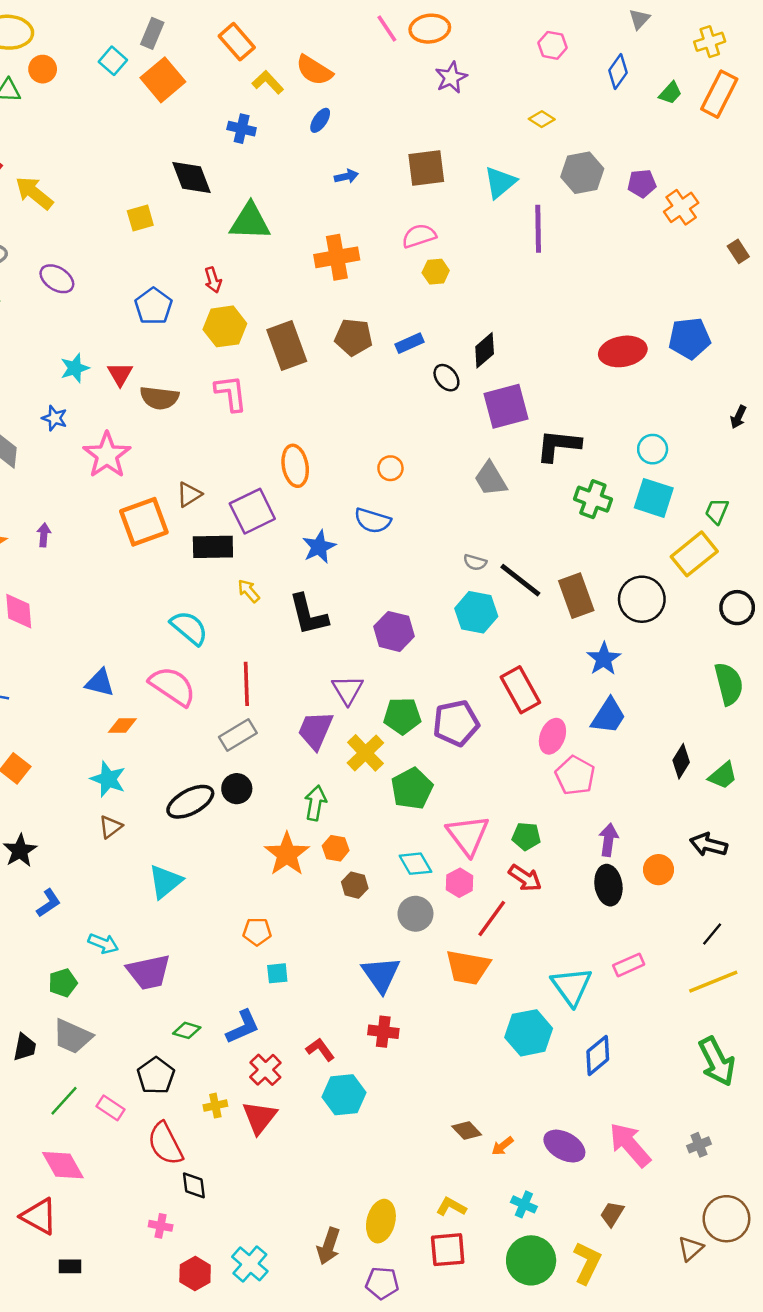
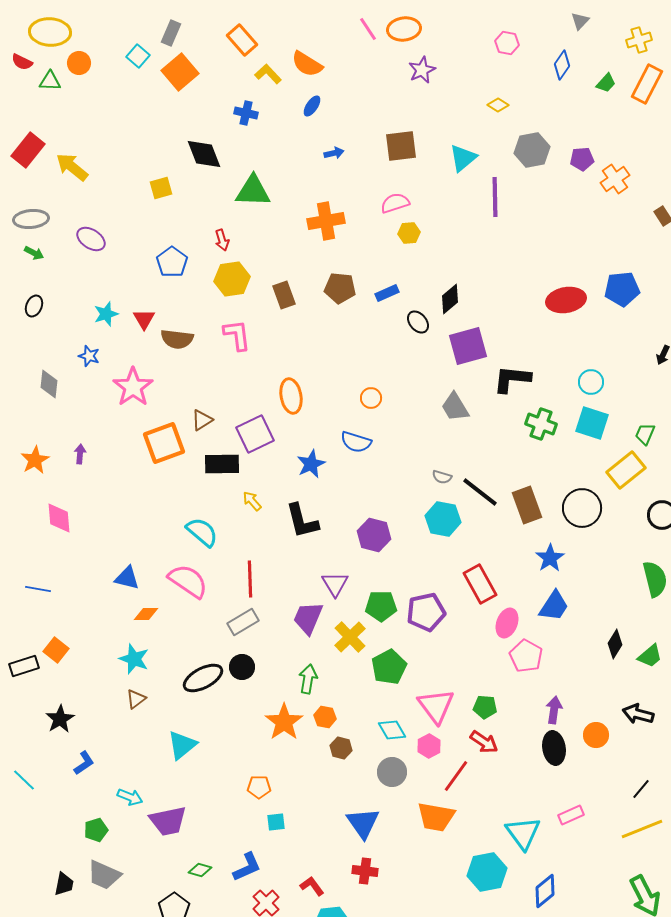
brown rectangle: (287, 345) -> (284, 295), size x0.7

